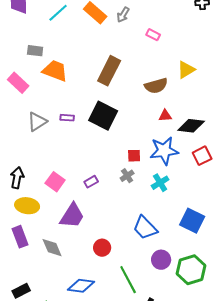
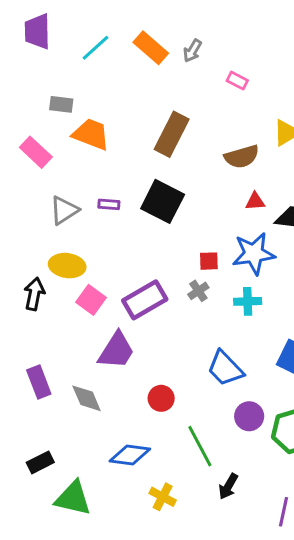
purple rectangle: (91, 182) -> (145, 300), size x2.0
cyan cross: (160, 183) -> (248, 301), turned 30
yellow ellipse: (27, 206) -> (67, 266), moved

